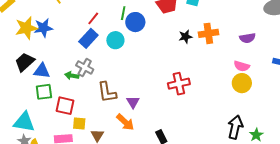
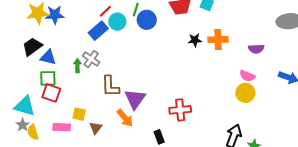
cyan circle: (115, 40) -> (117, 22), moved
green arrow: (72, 76) -> (77, 66), turned 72
red cross: (179, 84) -> (180, 110), moved
purple triangle: (133, 102) -> (135, 99), size x1.6
red square: (65, 106) -> (51, 93), moved

